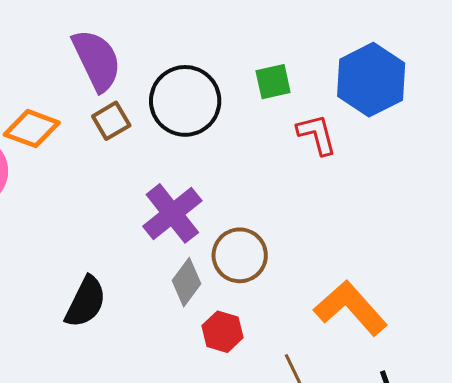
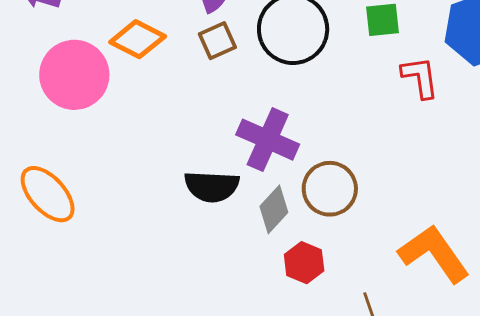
purple cross: (172, 213) -> (268, 140), turned -34
black semicircle: (86, 302) -> (212, 186), moved, turned 60

